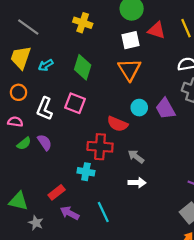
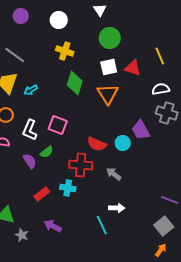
red triangle: (157, 30) -> (133, 68), moved
green diamond: (83, 67) -> (75, 83), moved
cyan circle: (139, 108) -> (123, 143), moved
green semicircle: (24, 143) -> (47, 152), moved
white arrow: (137, 183) -> (117, 208), moved
red rectangle: (57, 192) -> (42, 194), moved
cyan line: (103, 212) -> (102, 225), moved

